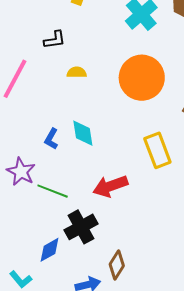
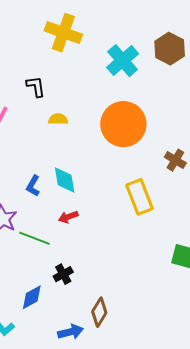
black L-shape: (55, 40) -> (36, 87), turned -90
red arrow: (110, 186) -> (68, 217), moved, size x0.6
black cross: (81, 227) -> (63, 274), size x0.6

